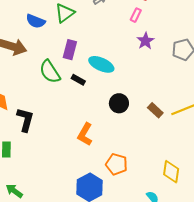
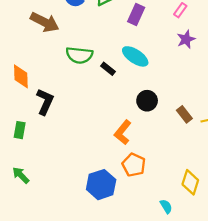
purple rectangle: (70, 50) -> (136, 15), moved
green semicircle: (50, 72) -> (79, 55), turned -60
orange L-shape: (85, 134) -> (123, 132), moved

